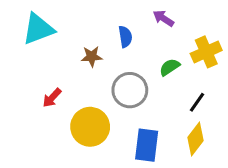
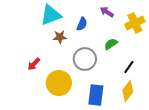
cyan triangle: (38, 29) -> (51, 15), moved
blue semicircle: (125, 37) -> (82, 24), turned 32
yellow cross: (206, 52) -> (135, 23), moved

